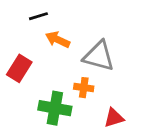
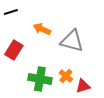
black line: (38, 16) -> (11, 12), moved
orange cross: (84, 88) -> (66, 76), moved, turned 32

